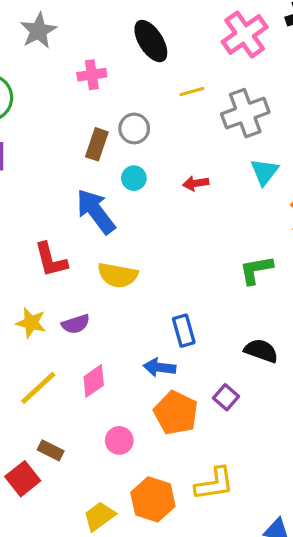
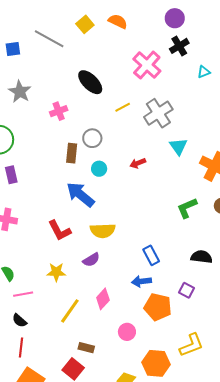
purple semicircle: (76, 324) -> (91, 260), moved

